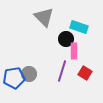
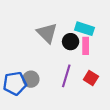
gray triangle: (44, 17) -> (47, 33), moved
pink rectangle: (74, 51) -> (86, 46), moved

